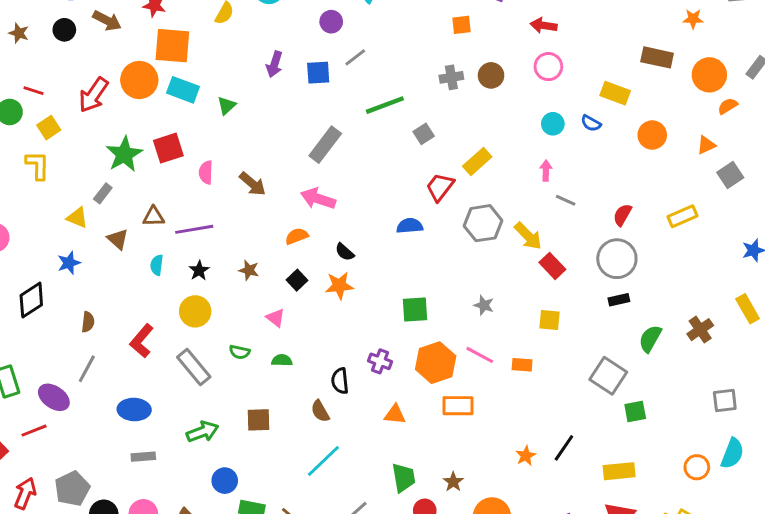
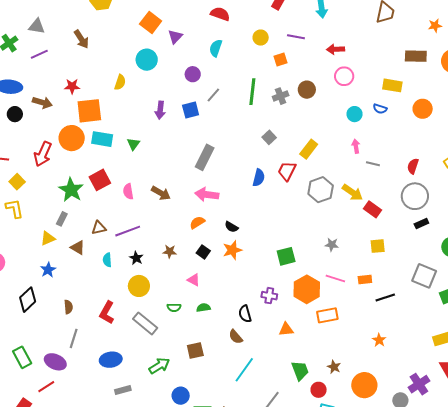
green line: (385, 105) -> (252, 92), moved, turned -52
yellow triangle: (77, 218) -> (48, 238), turned -35
blue semicircle: (410, 226) -> (259, 178), moved, turned 120
black line: (564, 448) -> (385, 298), moved, turned 48

